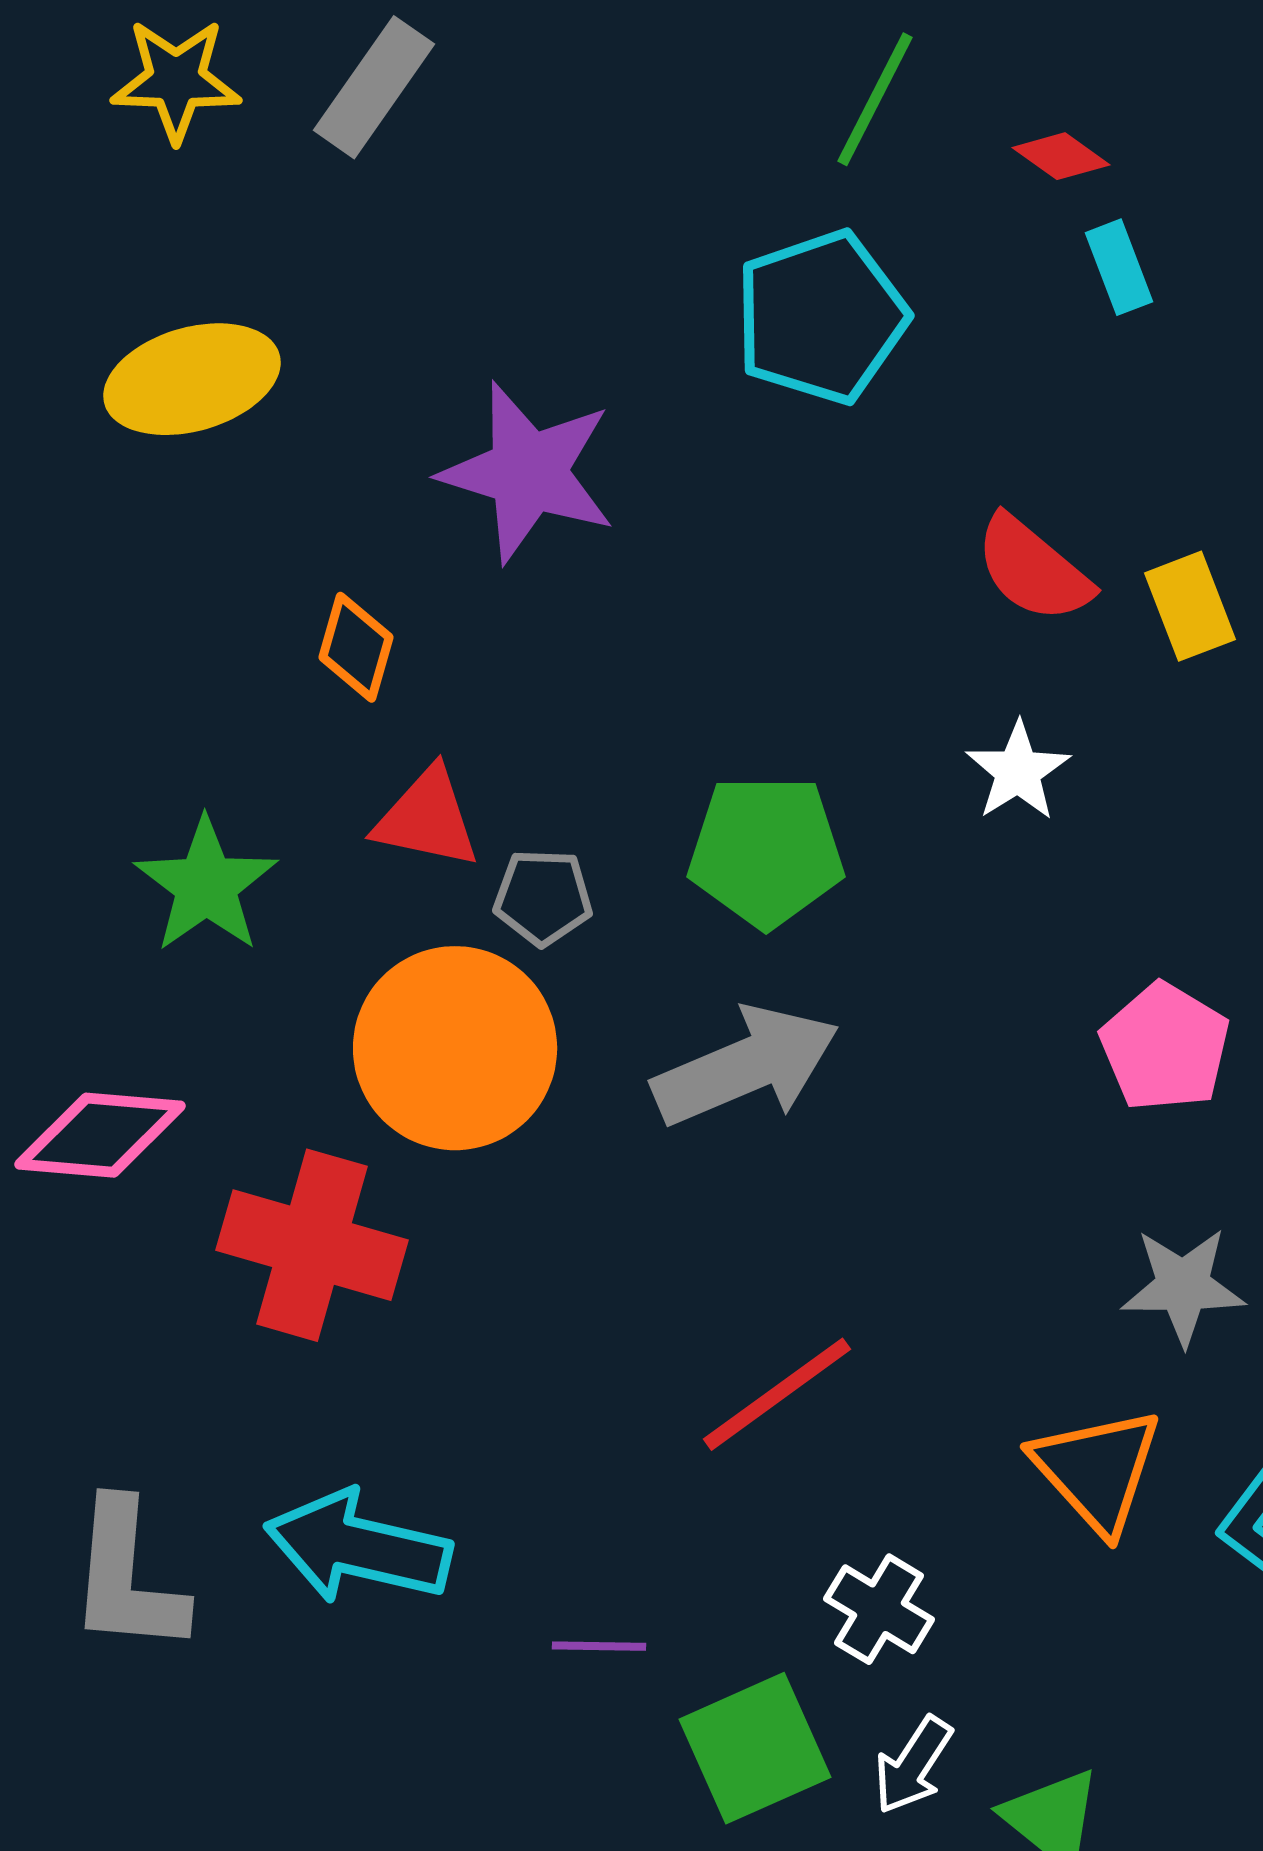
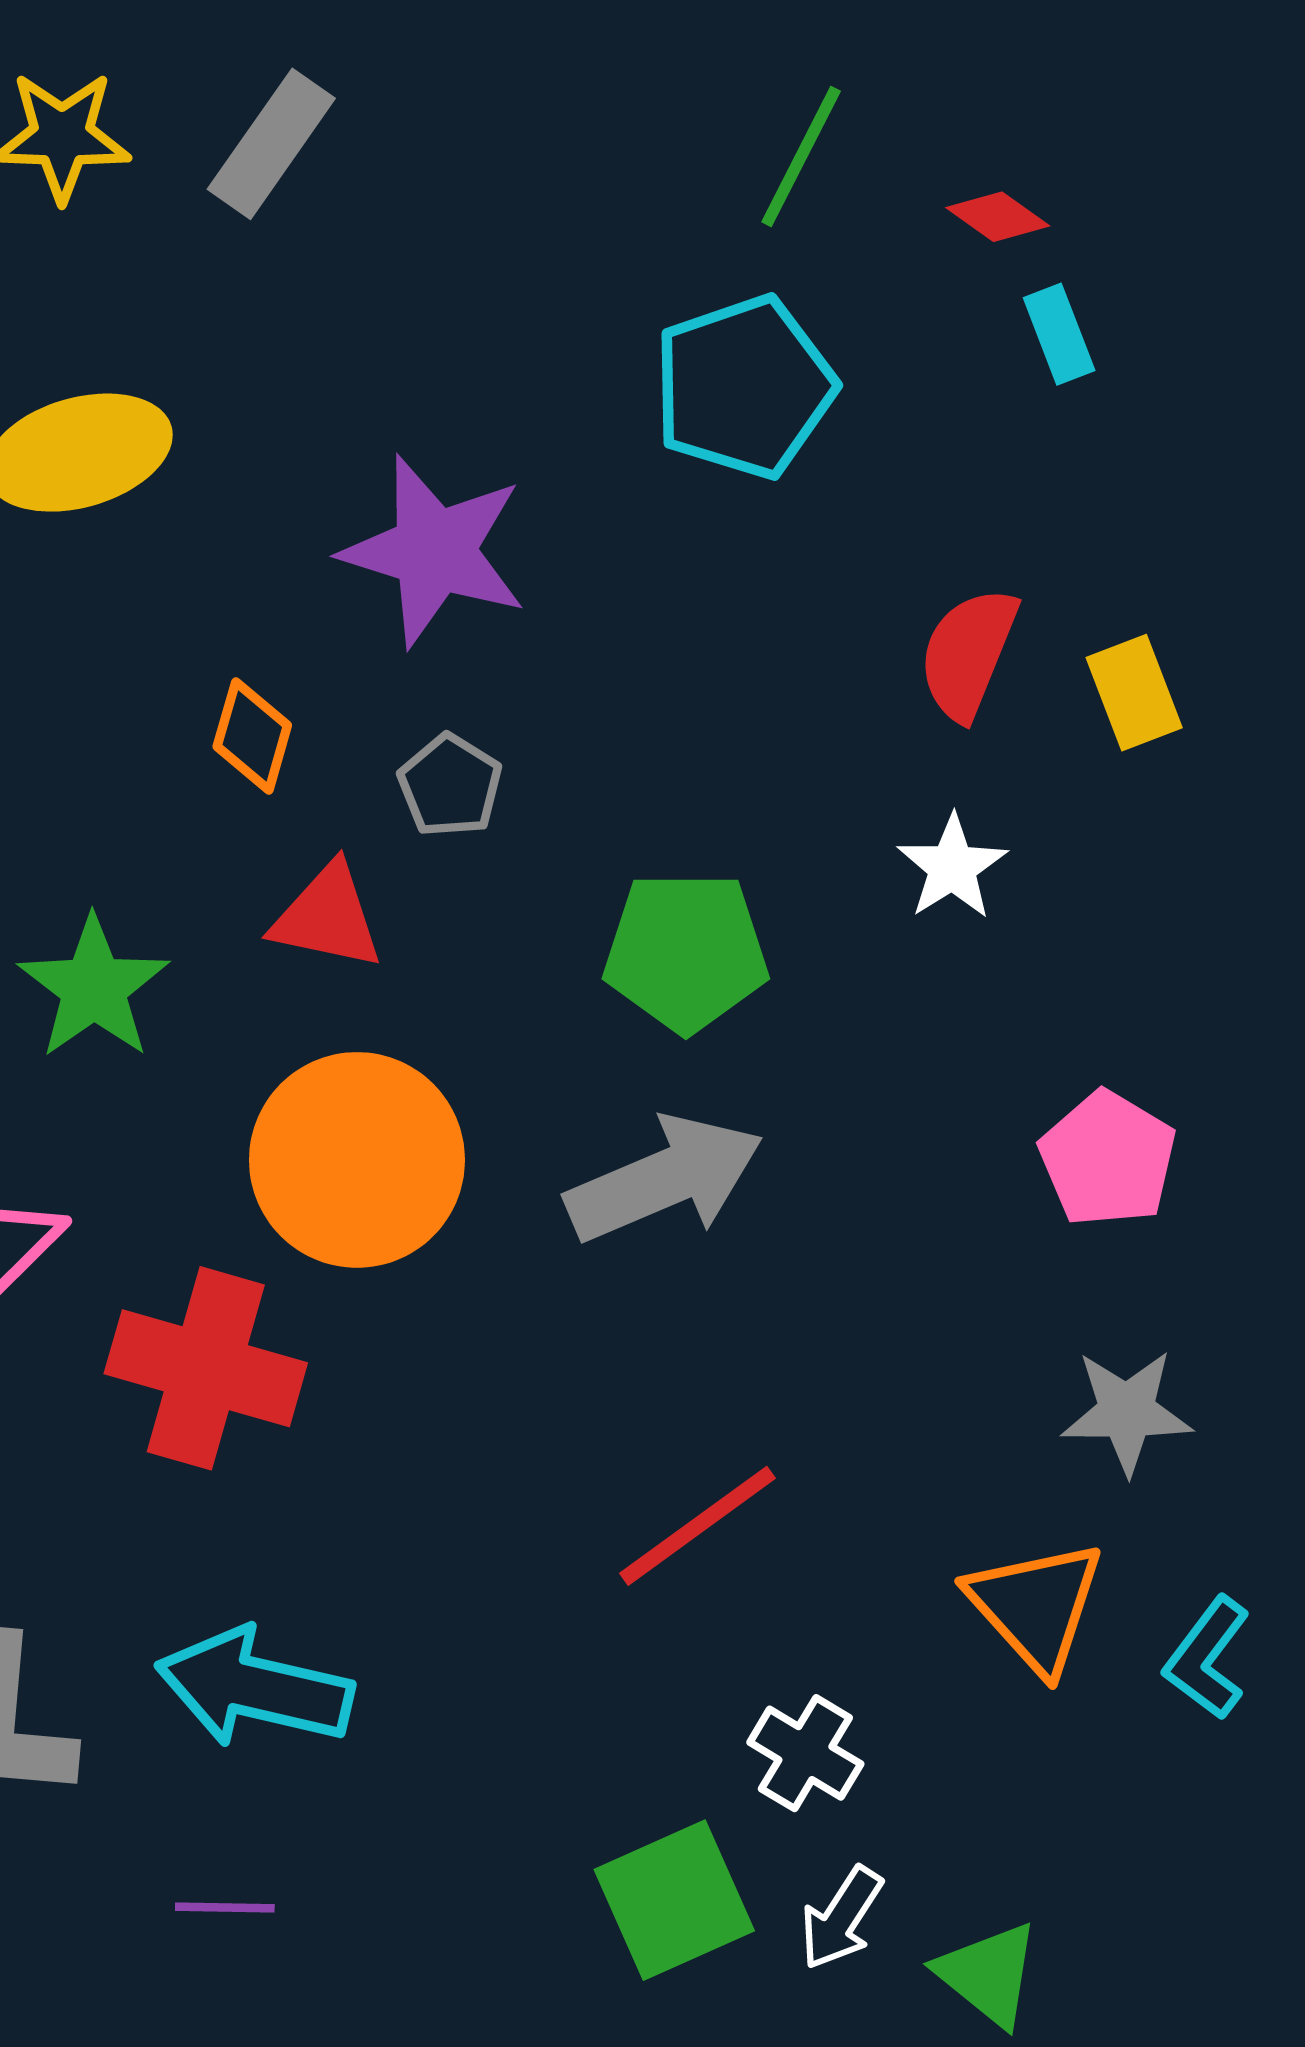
red semicircle: (1033, 569) -> (968, 653), turned 72
gray pentagon: (543, 897) -> (450, 786), moved, turned 30
purple line: (599, 1646) -> (225, 1908), moved

